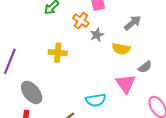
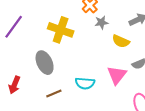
yellow cross: (58, 53) -> (61, 30), size x1.4
gray ellipse: (32, 92) -> (45, 63), moved

